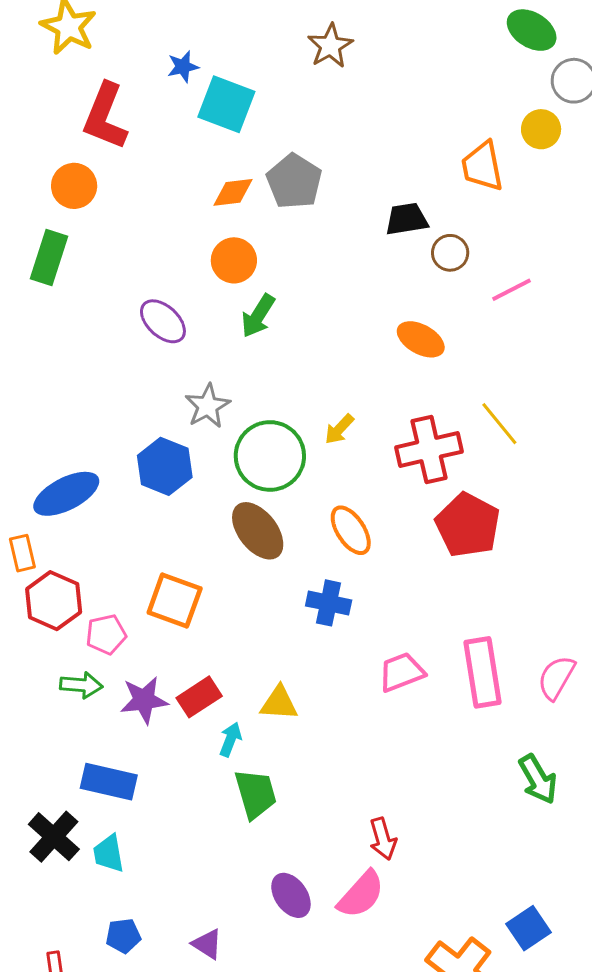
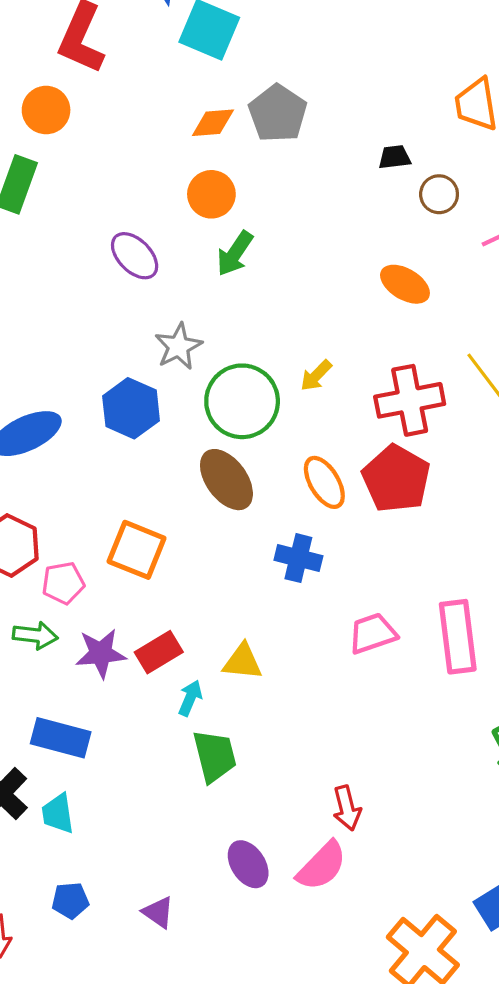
black trapezoid: (407, 219) -> (395, 157), size x0.7
red pentagon: (468, 525) -> (396, 479), moved

